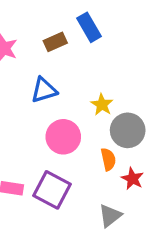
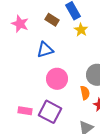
brown rectangle: (55, 42) -> (52, 20), turned 56
yellow star: (102, 105) -> (81, 30), moved

